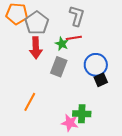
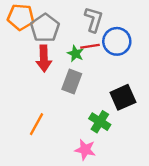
blue circle: (96, 65) -> (117, 41), moved
black square: (101, 80) -> (123, 97), size x1.5
green cross: (82, 114) -> (100, 122), moved, turned 30

